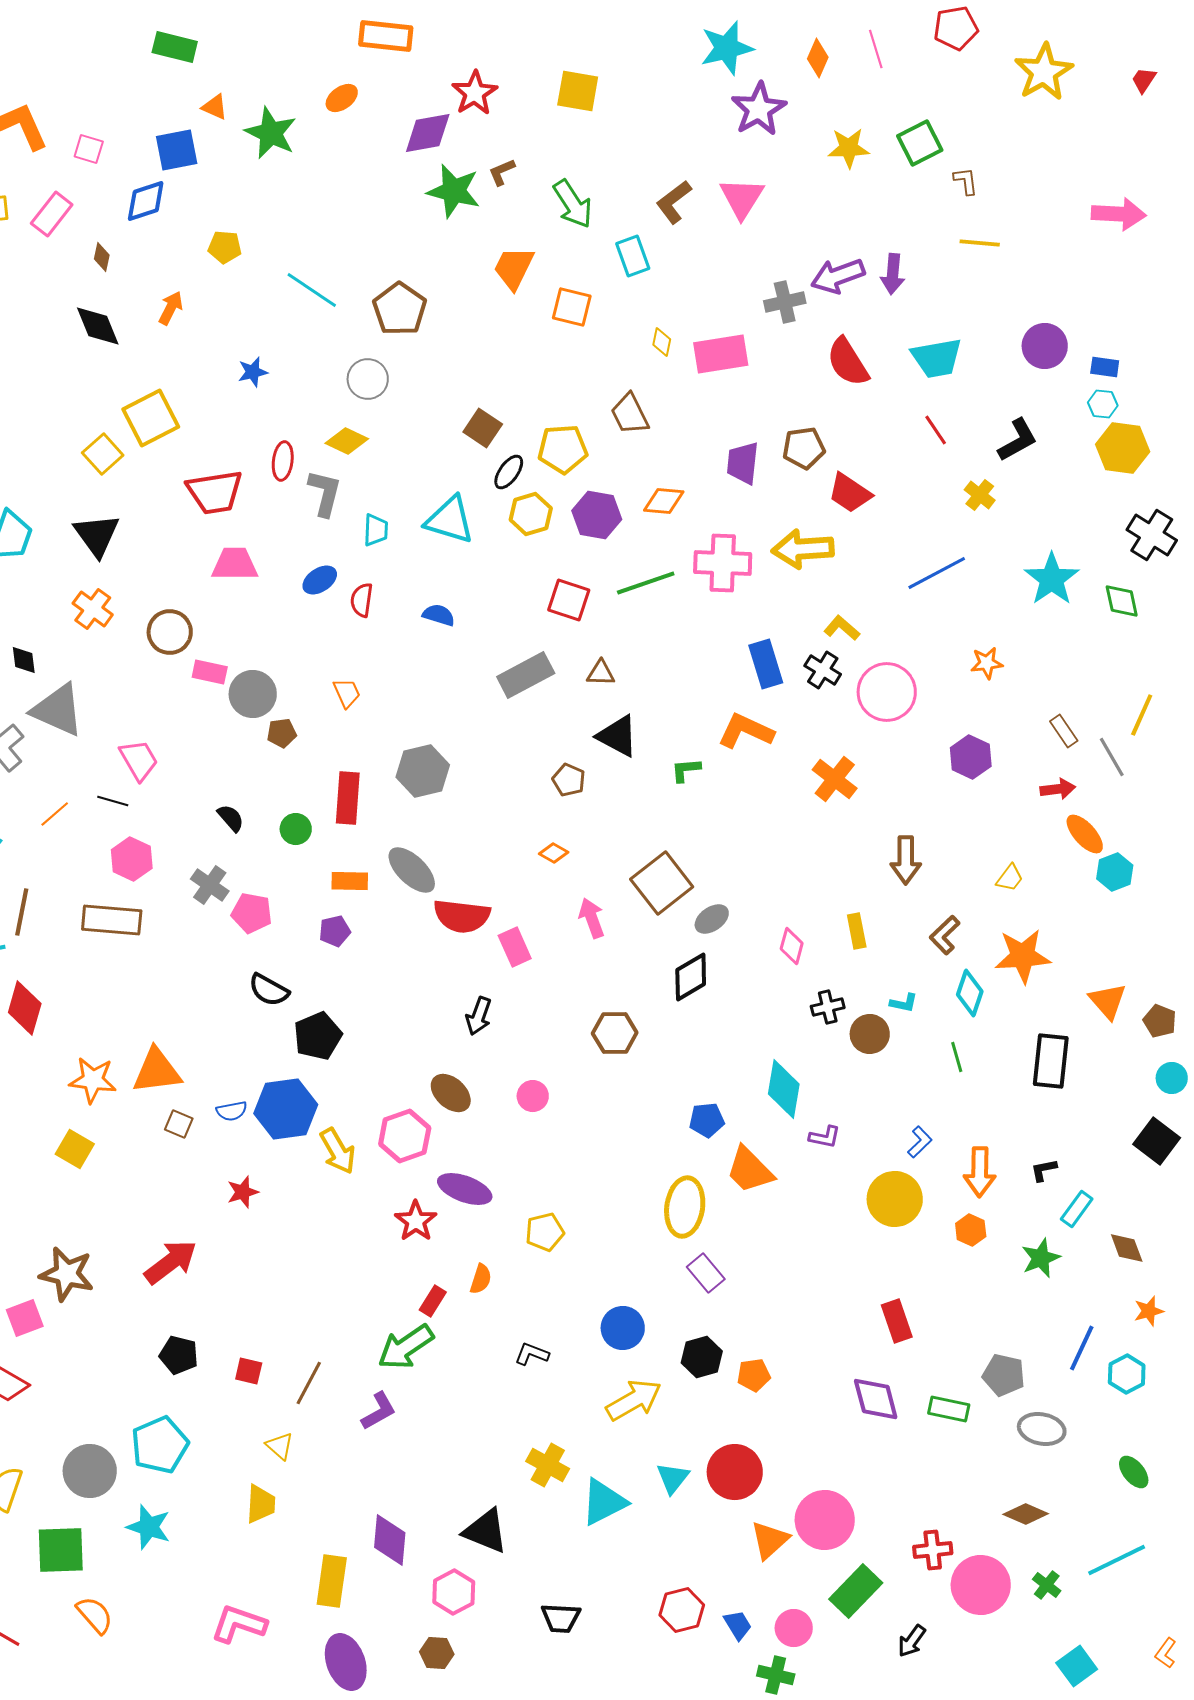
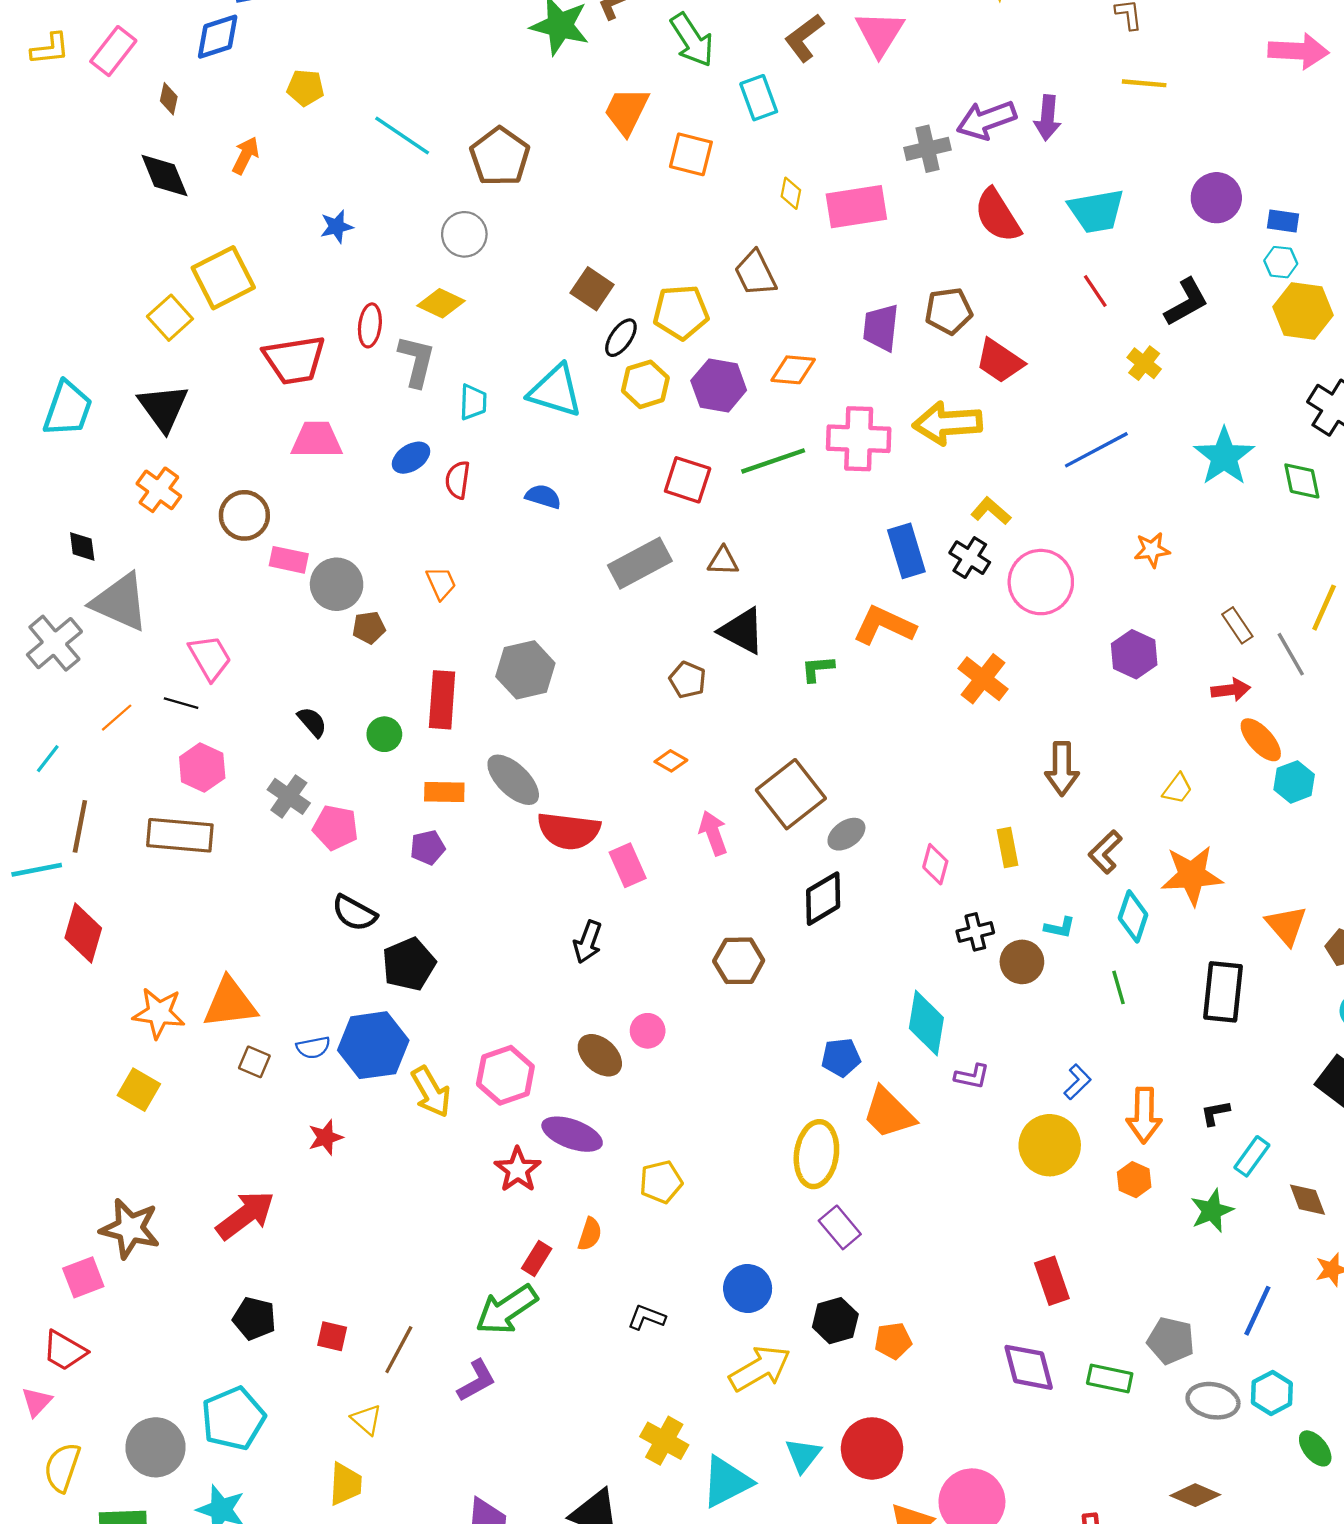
brown ellipse: (451, 1093) -> (600, 1055), moved
cyan hexagon: (1127, 1374) -> (1272, 1393), moved

